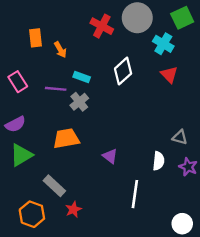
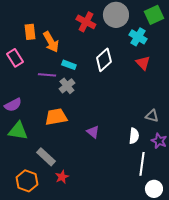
orange arrow: (60, 50) -> (51, 42), size x1.5
pink rectangle: (18, 82) -> (15, 58), moved
green triangle: (21, 155) -> (18, 131), turned 40
white line: (135, 194) -> (142, 164), moved

